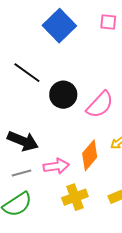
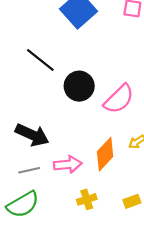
yellow cross: (75, 197) -> (87, 199), size x0.7

